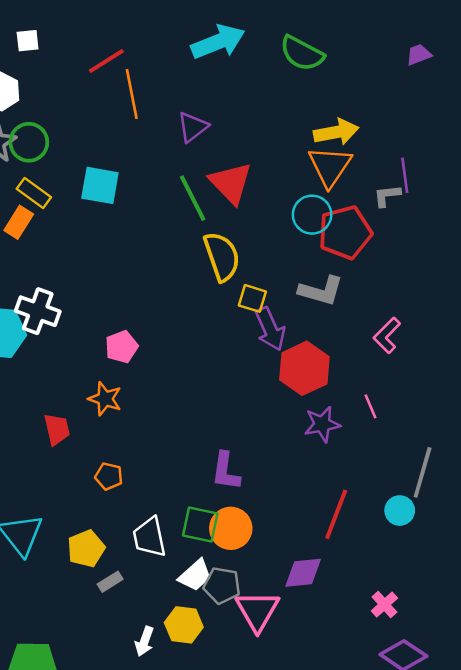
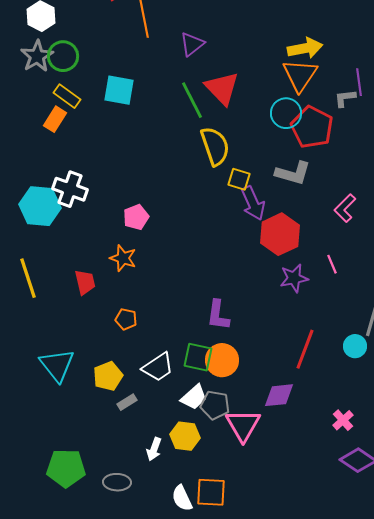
red pentagon: (345, 232) -> (312, 127), turned -30
white trapezoid: (149, 537) -> (158, 367), turned -112

